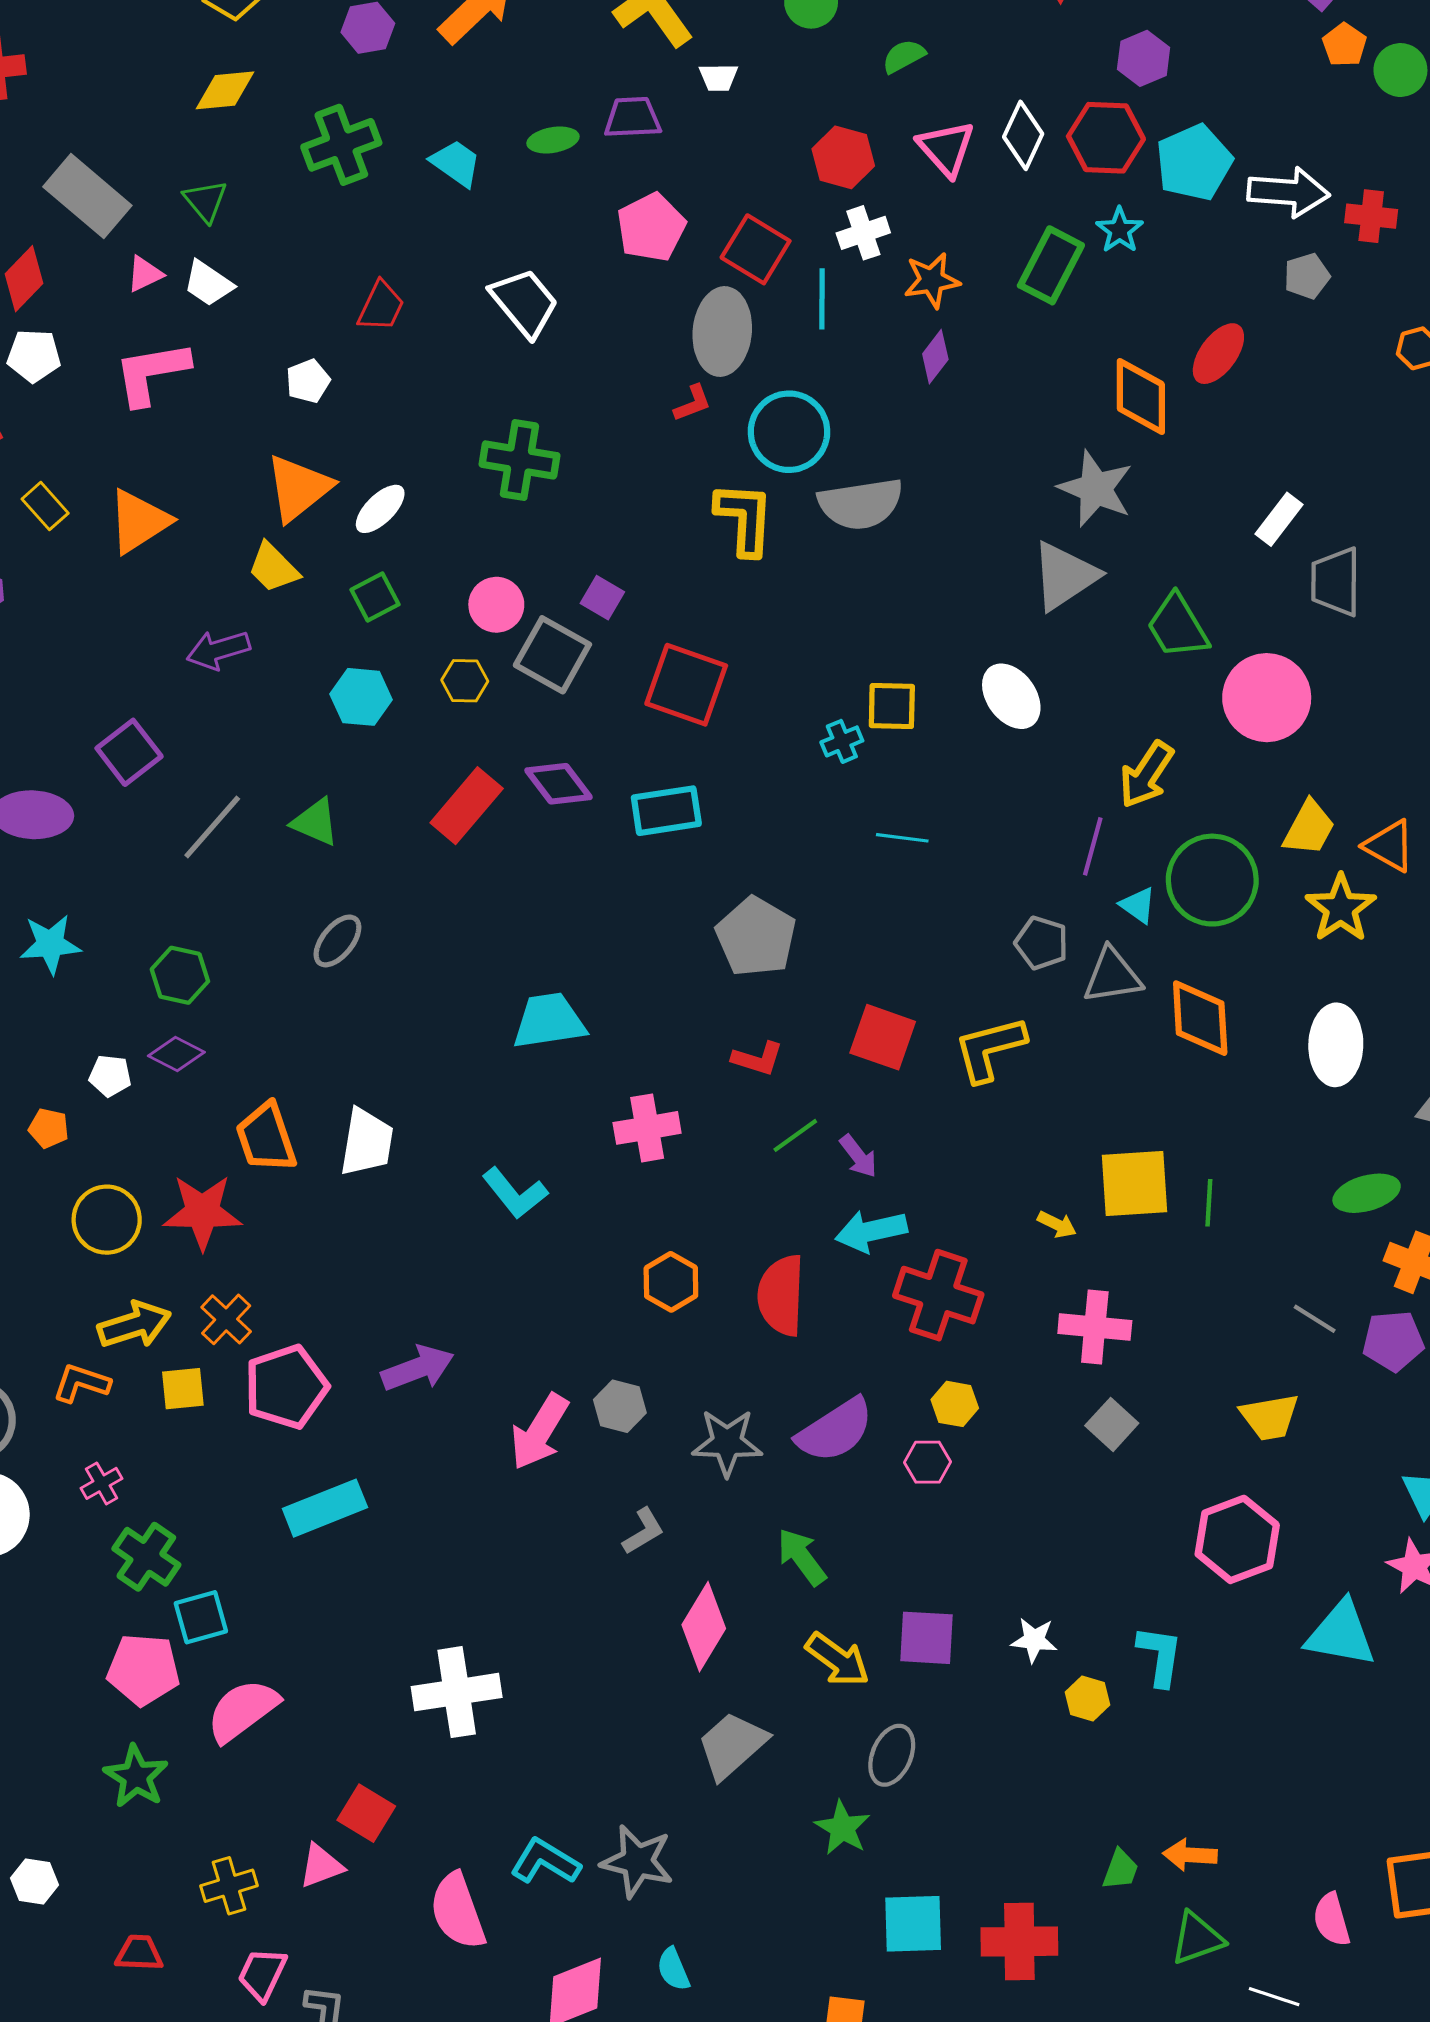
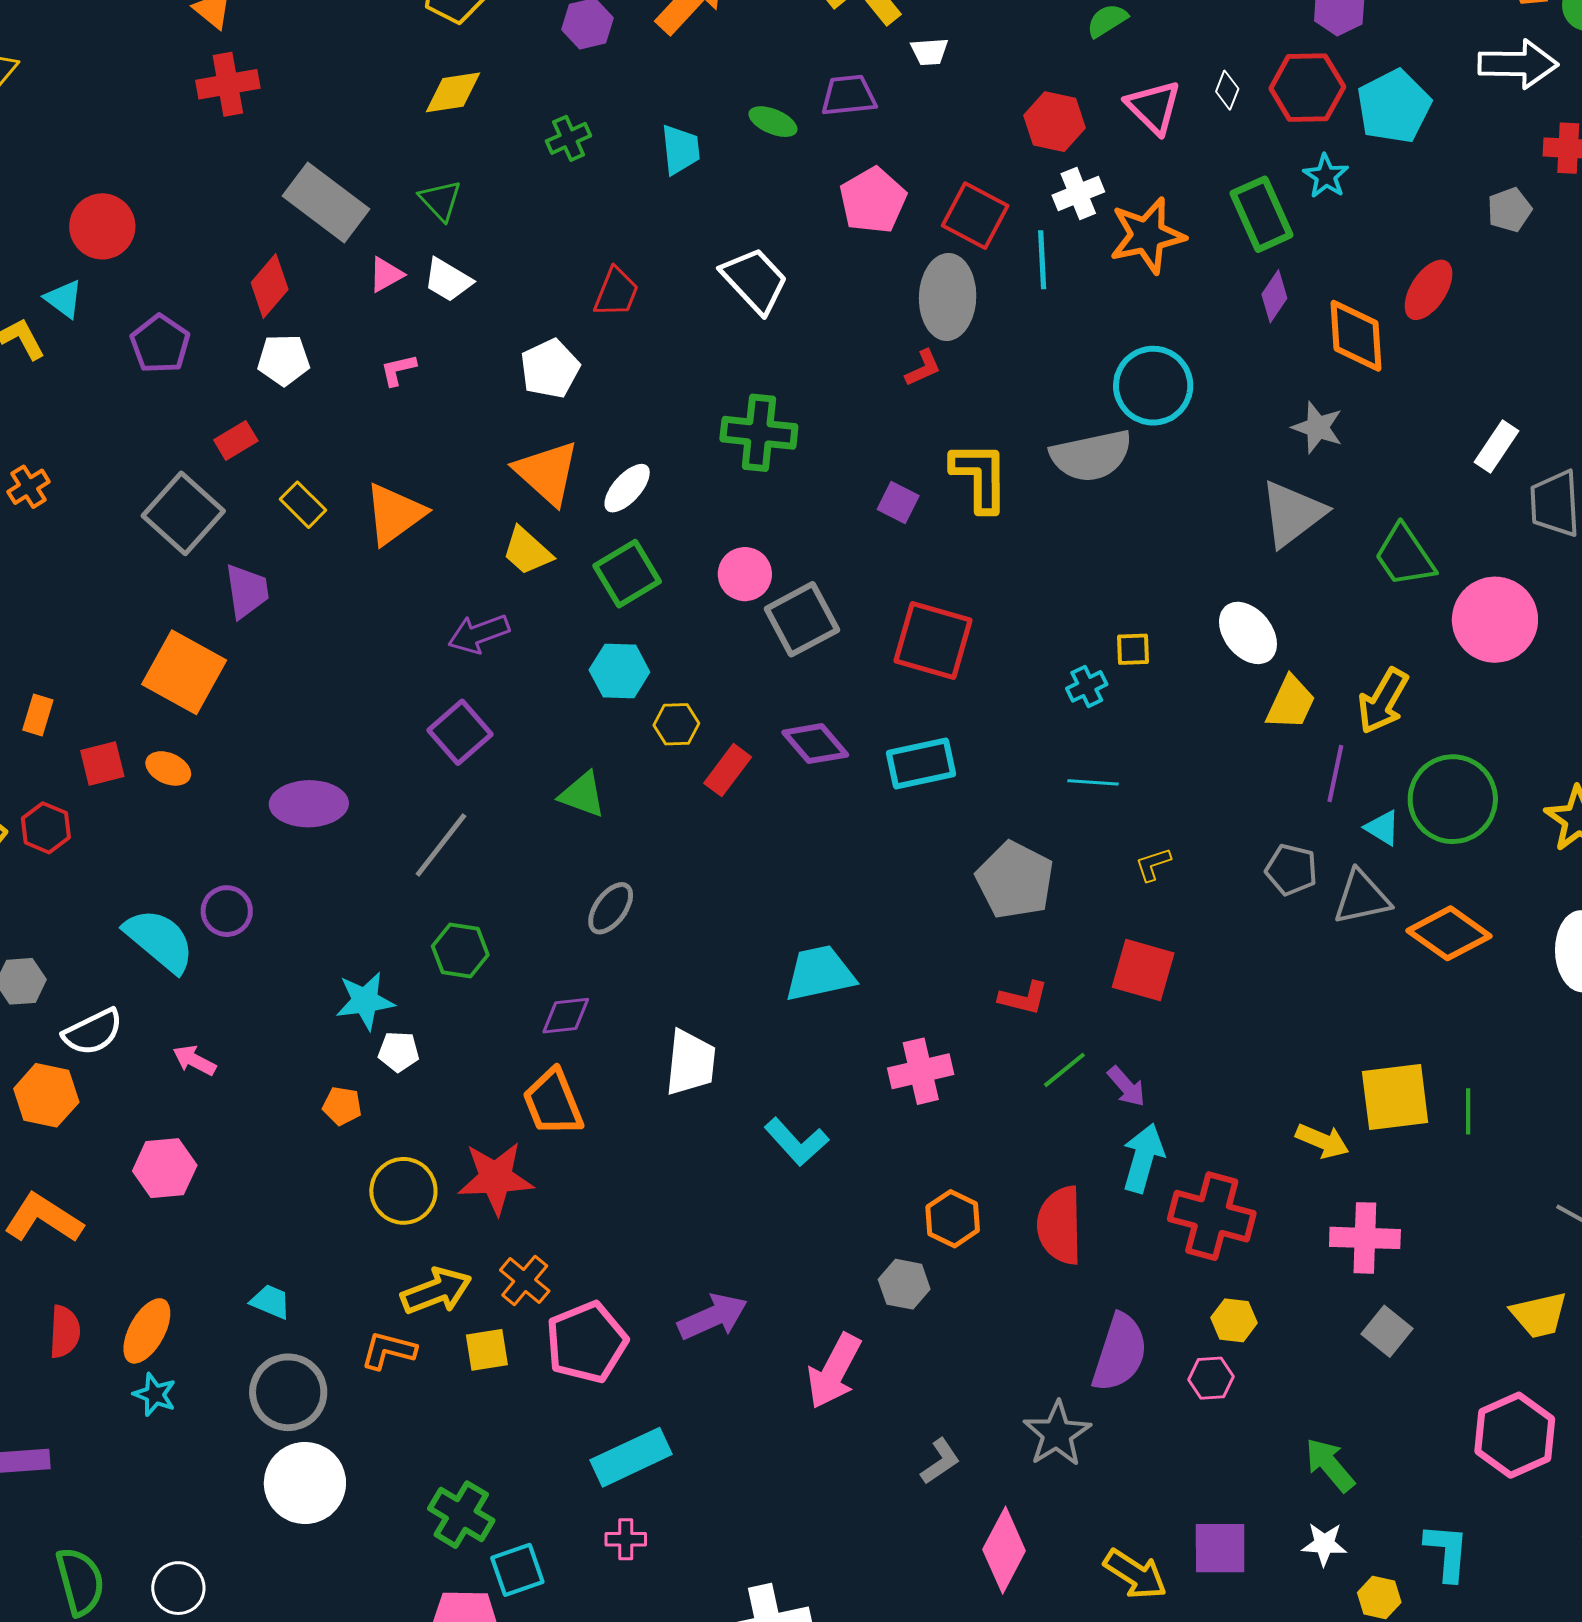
white diamond: (1023, 135) -> (1227, 90), size x0.6
green ellipse: (553, 140) -> (773, 122), turned 36
green cross: (341, 145) -> (569, 138), size x0.6
cyan trapezoid: (456, 163) -> (680, 150), turned 52
white arrow: (1288, 192) -> (1518, 64), moved
green rectangle: (1051, 265) -> (1262, 214), turned -48
orange star: (932, 280) -> (1147, 235), size x1.4
purple diamond: (935, 357) -> (1274, 296), moved
pink L-shape: (151, 373) -> (398, 370), size x0.5
white pentagon: (308, 381) -> (550, 369), size x1.4
cyan circle: (789, 432) -> (1153, 386), moved
orange triangle: (299, 488) -> (547, 473), turned -36
gray star: (1096, 489) -> (1318, 427), size x0.7
green square: (375, 597) -> (627, 574), size x1.4
purple square: (602, 598) -> (898, 502), moved
gray square: (552, 655) -> (802, 619), turned 36
yellow hexagon: (465, 681) -> (676, 724), moved
yellow square: (892, 706) -> (1133, 649), size x0.7
purple square: (129, 752) -> (460, 732), moved
red rectangle: (467, 806) -> (728, 770), size x0.7
gray line: (212, 827) -> (441, 845), moved
yellow trapezoid: (1309, 828) -> (1291, 703), moved
cyan line: (902, 838) -> (1093, 782), moved
cyan star: (50, 944) -> (365, 1001), moved
orange diamond: (1200, 1018) -> (1449, 933), turned -48
yellow L-shape: (990, 1049) -> (1153, 864), moved, size x0.5
purple diamond: (176, 1054) -> (566, 1016), moved, turned -30
white trapezoid: (367, 1142) -> (690, 1063), moved
yellow arrow: (1057, 1224) -> (1322, 1141), size x1.4
cyan arrow: (871, 1231) -> (1143, 1158), turned 122
gray hexagon: (620, 1406) -> (904, 1284), moved
purple semicircle: (835, 1430) -> (1120, 1353), turned -36
gray star: (727, 1443) -> (1057, 1434), moved, turned -30
pink cross: (102, 1483) -> (626, 1539), moved, turned 33
green arrow: (802, 1557) -> (1330, 1465), moved

